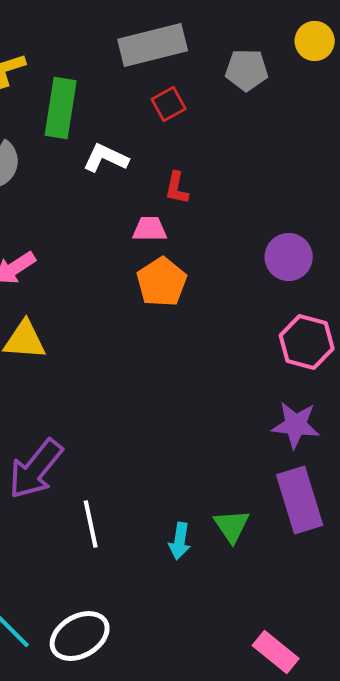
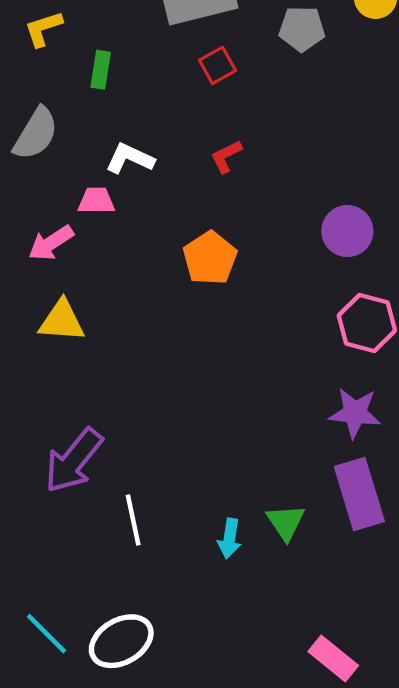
green rectangle: (61, 108) -> (101, 70), size x0.6
white L-shape: (106, 158) -> (130, 159), moved
red L-shape: (177, 188) -> (226, 156), turned 52
pink trapezoid: (150, 229) -> (96, 201), moved

